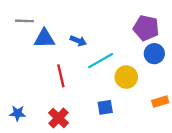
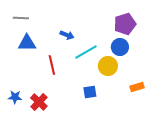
purple pentagon: (146, 28) -> (125, 24), turned -30
blue triangle: (44, 38) -> (27, 43), moved
blue circle: (154, 54) -> (120, 47), moved
red cross: (58, 118) -> (39, 102), moved

